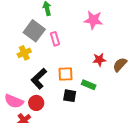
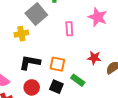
pink rectangle: (55, 39) -> (69, 29), moved
black L-shape: (39, 79) -> (30, 63), turned 40
red circle: (36, 103) -> (32, 87), moved

